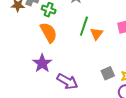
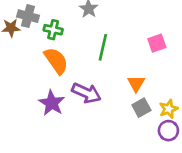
orange triangle: (97, 34) -> (136, 83), moved
purple arrow: (67, 81) -> (86, 93), moved

